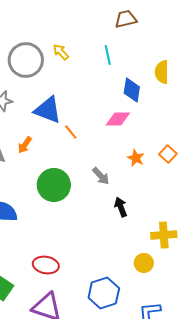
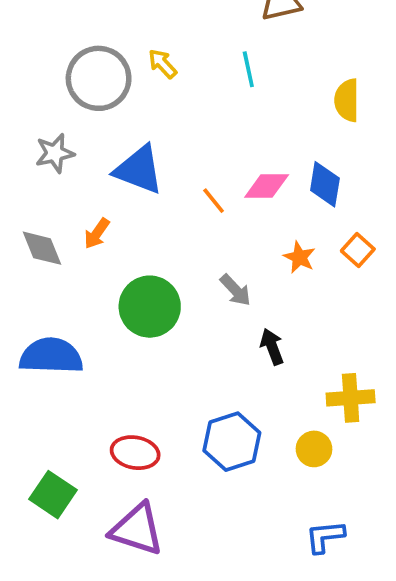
blue diamond: (132, 90) -> (325, 184), moved
orange line: (71, 132) -> (214, 201), moved
blue hexagon: (104, 293) -> (232, 442), moved

